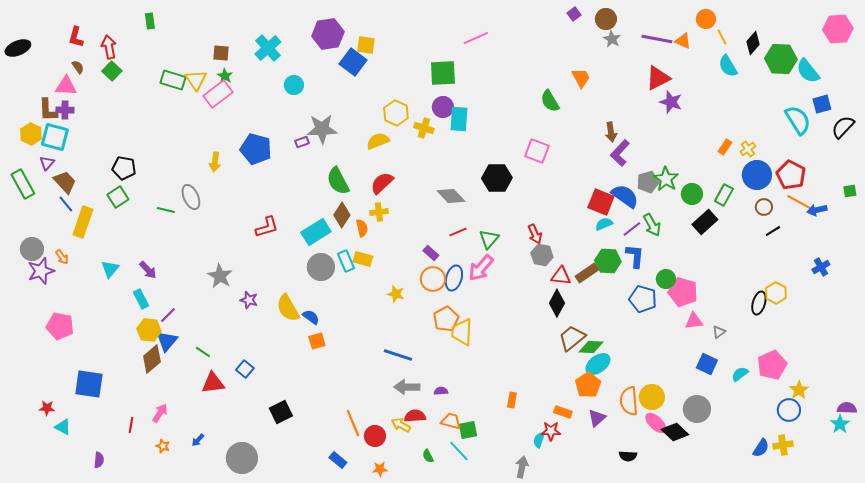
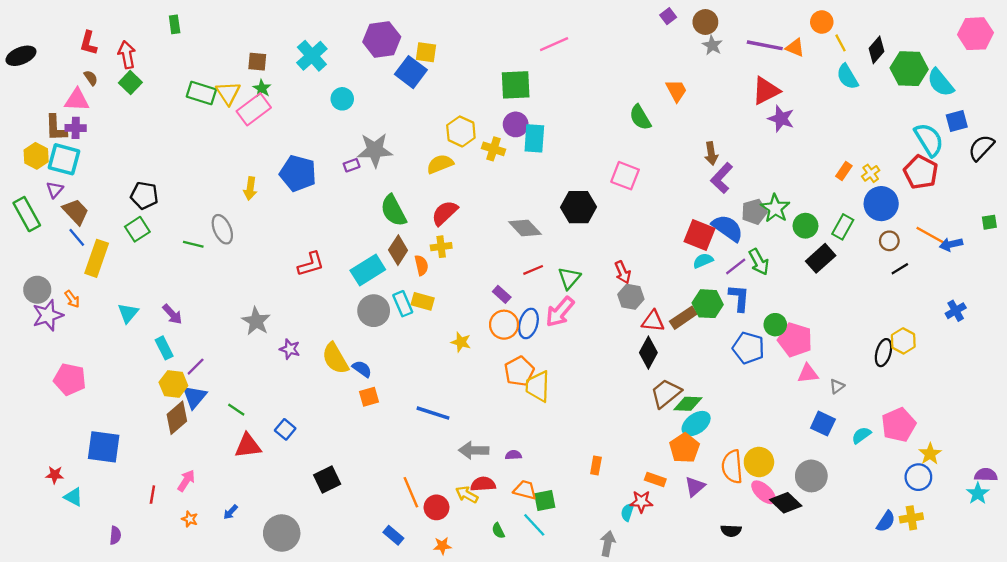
red pentagon: (791, 175) -> (921, 172), moved
blue line: (398, 355) -> (433, 413), moved

